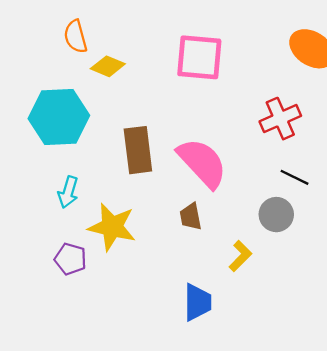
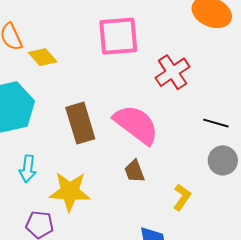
yellow diamond: (108, 66) -> (43, 57), turned 36
red cross: (280, 119) -> (173, 72), moved
gray circle: (276, 215) -> (223, 160), moved

